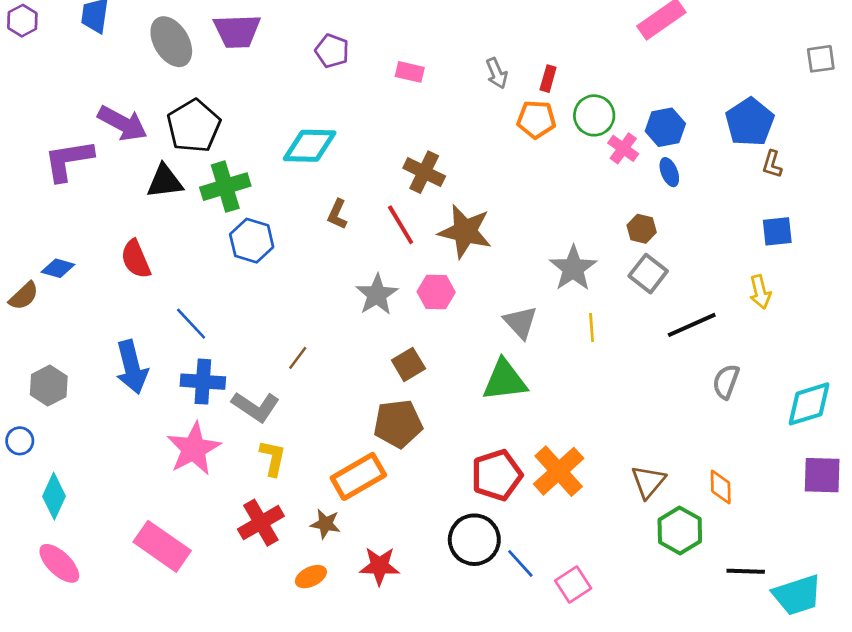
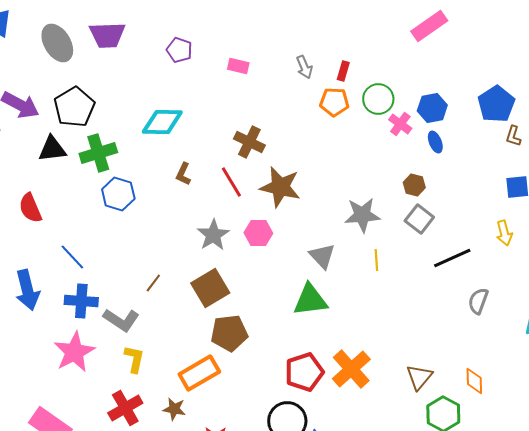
gray star: (573, 268) -> (362, 215), turned 30
brown square: (408, 364) -> (210, 288), moved, size x1.5

